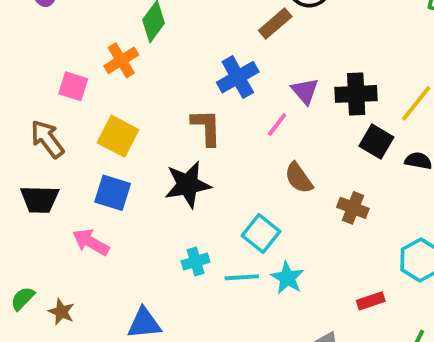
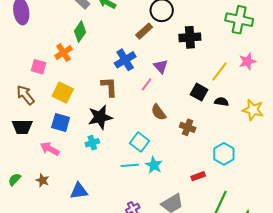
black cross: (356, 94) -> (190, 37), moved
cyan cross: (196, 262) -> (92, 143), moved
brown star: (61, 312) -> (43, 180), moved

